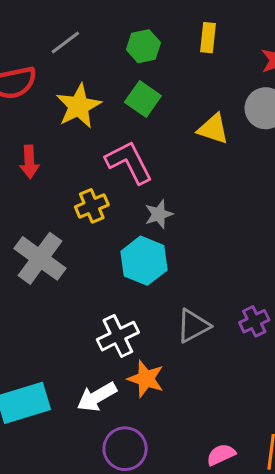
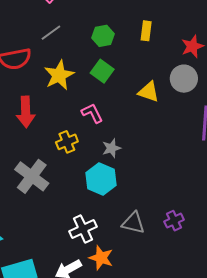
red arrow: (29, 162) -> (26, 112), size x1.4
pink L-shape: (129, 162) -> (92, 113), size x0.7
gray triangle: (193, 326) -> (133, 223), turned 40

